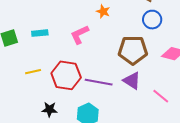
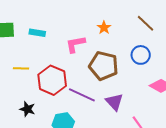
blue circle: (152, 20) -> (141, 55), moved
brown pentagon: (133, 50) -> (104, 66), moved

